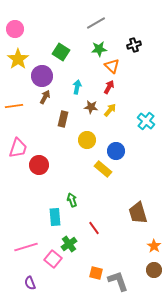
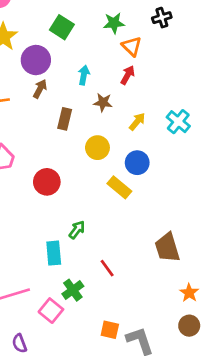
yellow arrow: (110, 110) -> (137, 122), moved
red circle: (39, 165) -> (47, 182), moved
green arrow: (72, 200) -> (77, 230), turned 56

